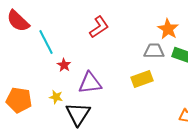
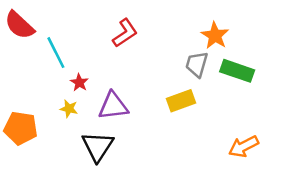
gray trapezoid: (154, 51) -> (197, 64), turned -75
yellow star: (56, 97) -> (69, 109), moved

